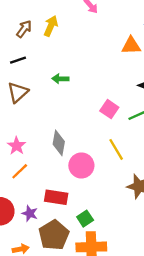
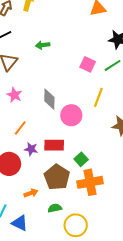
pink star: (17, 146) -> (14, 95), moved
yellow line: (116, 149) -> (98, 97), turned 60
purple star: (30, 213) -> (31, 149), moved

